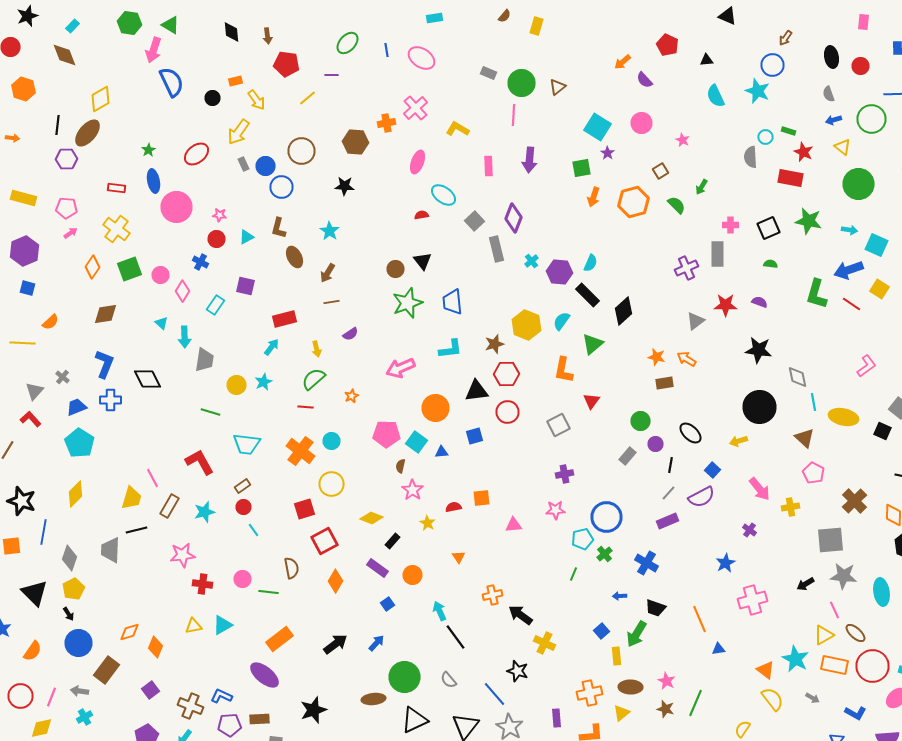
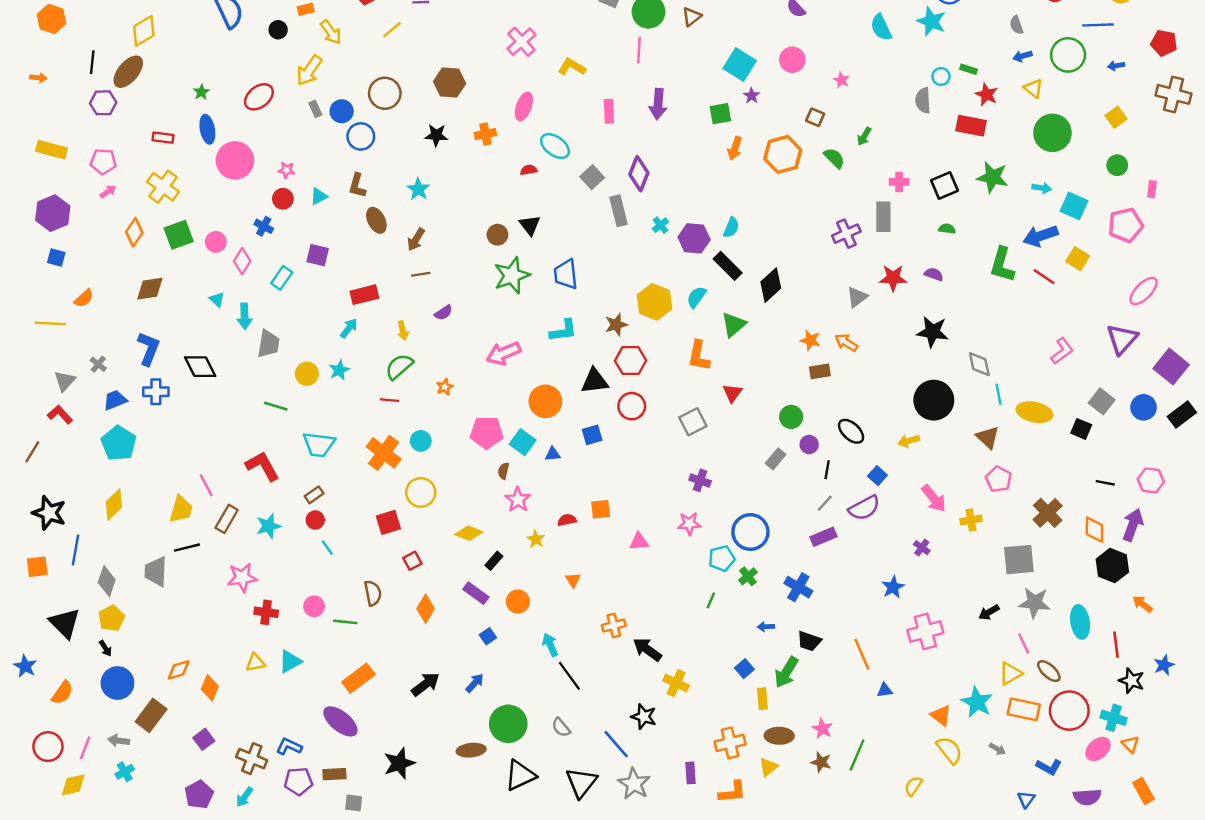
orange cross: (386, 123) -> (485, 134), moved
brown square: (660, 171) -> (815, 117), turned -35
purple cross: (564, 474) -> (700, 480), turned 30
red square: (324, 541) -> (412, 561), size x0.6

